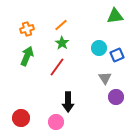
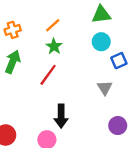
green triangle: (115, 16) -> (101, 15), moved
cyan circle: (99, 48) -> (101, 42), moved
purple circle: (116, 97) -> (118, 126), moved

